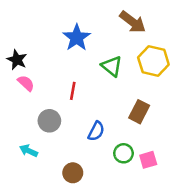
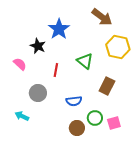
black star: (17, 60) -> (38, 46), moved
green triangle: (112, 66) -> (85, 61), moved
blue semicircle: (96, 131) -> (74, 101), turned 56
brown circle: (73, 173) -> (77, 128), moved

